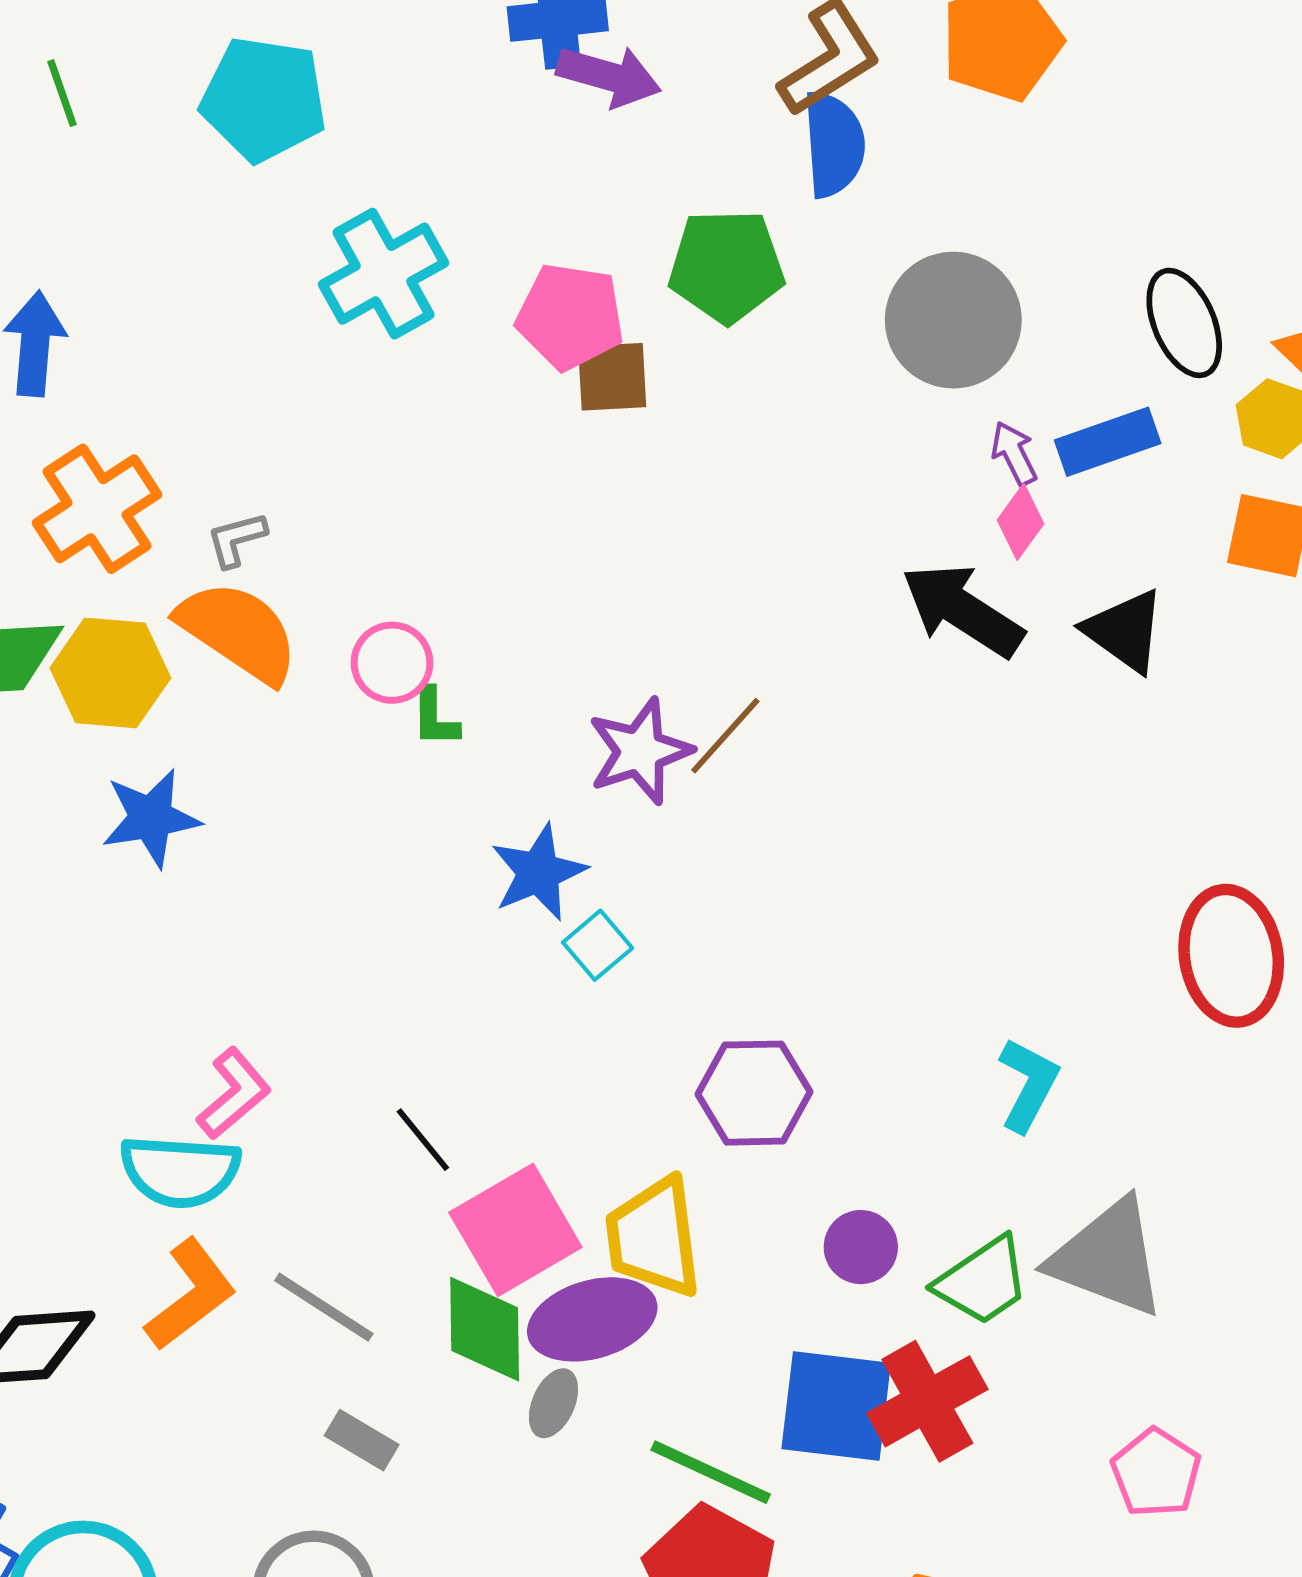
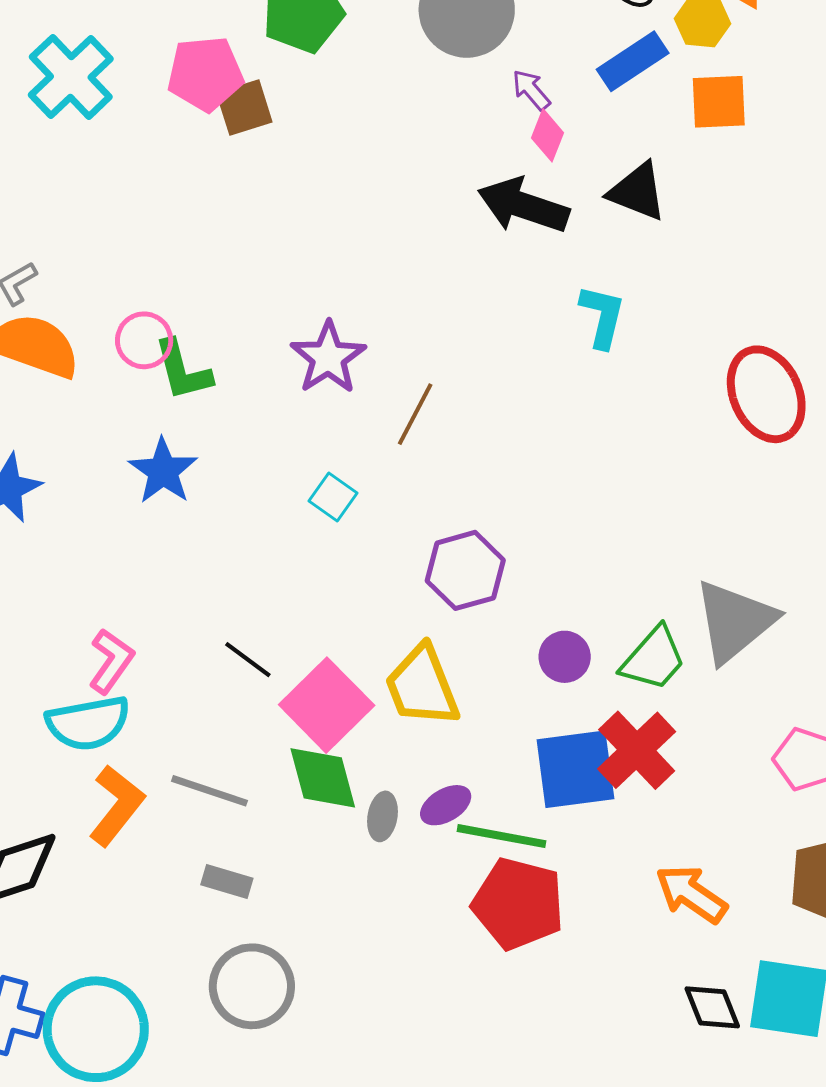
blue rectangle: (1108, 442) -> (633, 61), moved
green L-shape: (435, 717) -> (183, 370), size x1.5
brown line: (725, 736) -> (415, 414), moved
blue star: (539, 872) -> (163, 471), moved
cyan L-shape: (1028, 1085) -> (602, 316), moved
gray triangle: (1108, 1258) -> (735, 621), turned -46
purple ellipse: (592, 1319) -> (446, 805), moved, size x0.6
gray rectangle: (362, 1440) -> (227, 881), moved

